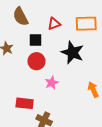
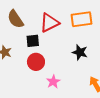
red triangle: (54, 24) -> (50, 23), size x1.5
black star: (72, 52) -> (80, 52), moved, size x0.7

